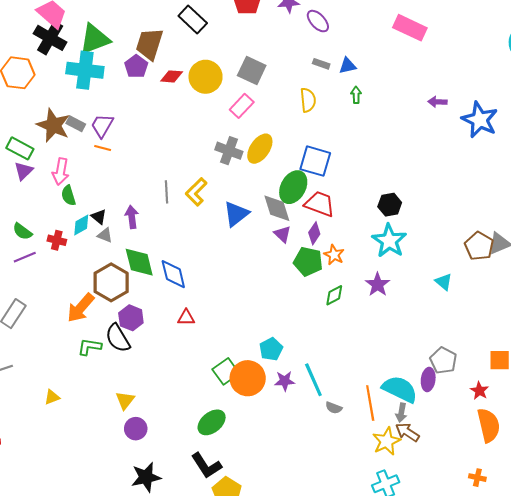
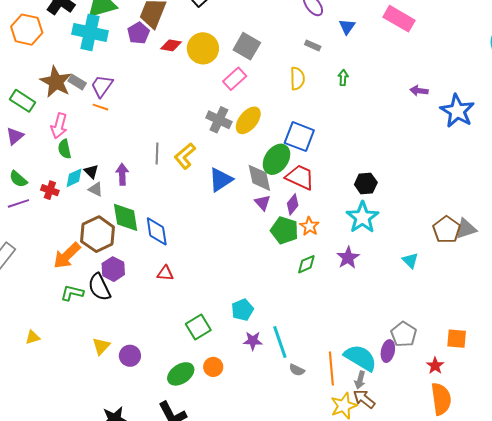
blue triangle: (348, 66) -> (347, 27), moved, turned -48
purple triangle: (24, 171) -> (15, 136), moved
orange circle: (248, 378) -> (213, 367), moved, size x0.6
purple circle: (136, 429) -> (130, 356), moved

